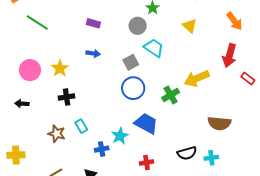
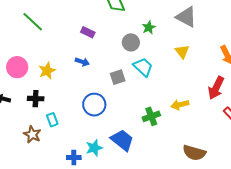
yellow arrow: (197, 78) -> (180, 105), size x0.7
blue circle: (133, 88) -> (94, 105), moved
black cross: (67, 97) -> (36, 99), moved
cyan rectangle: (81, 126) -> (52, 120), moved

